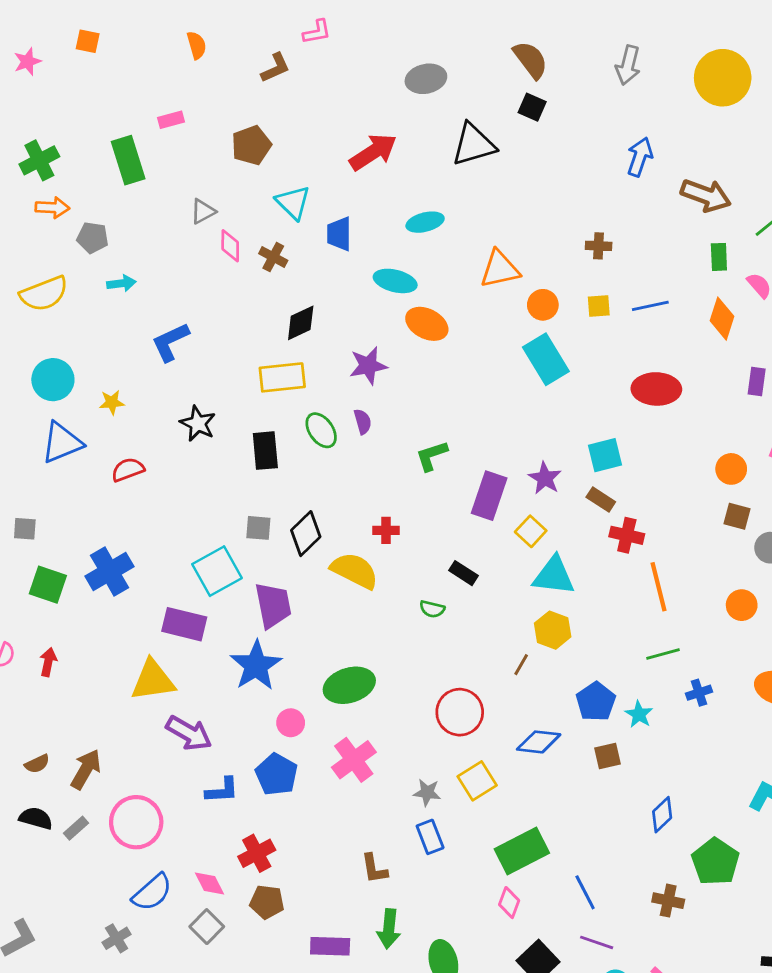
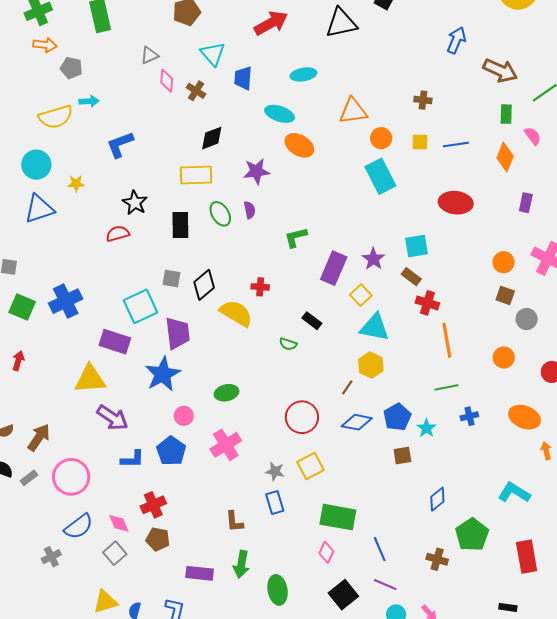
yellow semicircle: (44, 294) -> (56, 117), moved
red semicircle: (128, 470) -> (118, 234), moved
green ellipse: (349, 685) -> (226, 393), size x0.7
blue diamond: (539, 742) -> (357, 422), moved
green rectangle: (522, 851) -> (338, 517), turned 33

